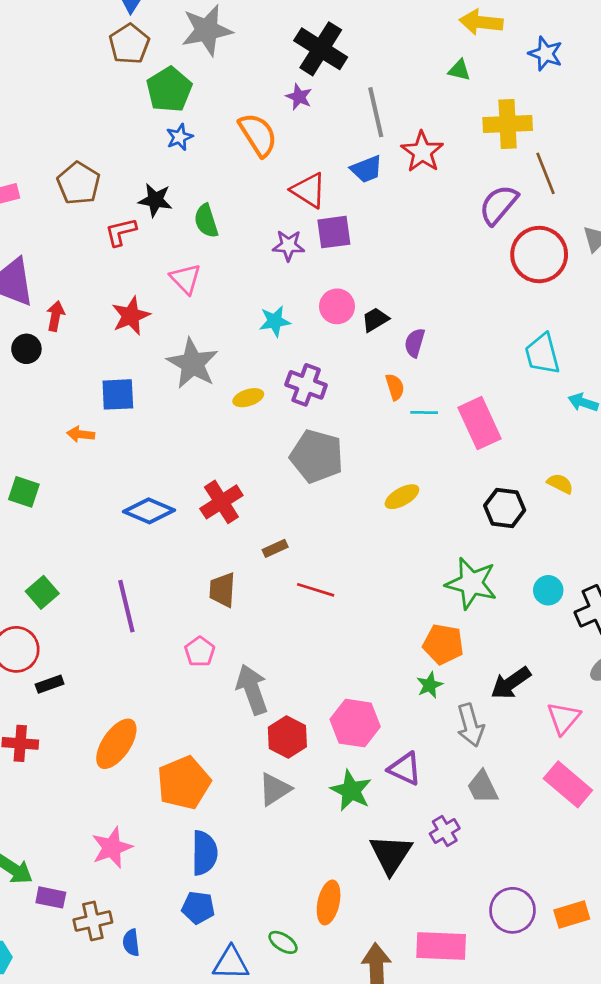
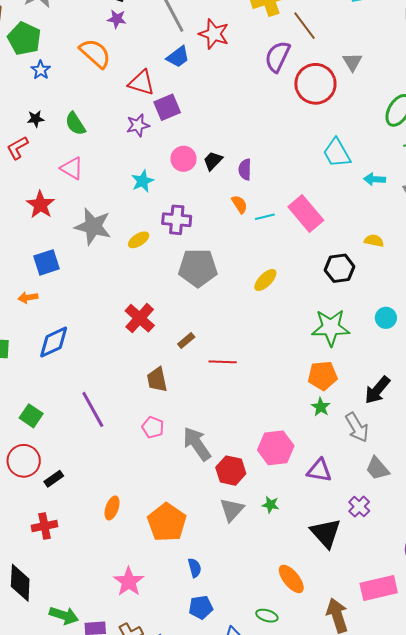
black star: (155, 200) -> (36, 119), size x0.7
blue diamond: (149, 511) -> (54, 342), moved, turned -33
orange ellipse: (116, 744) -> (112, 508), size x0.6
green star: (351, 791) -> (271, 505), moved, size x0.6
blue semicircle: (204, 853) -> (195, 568), size x0.6
orange ellipse: (329, 902) -> (291, 579), turned -36

